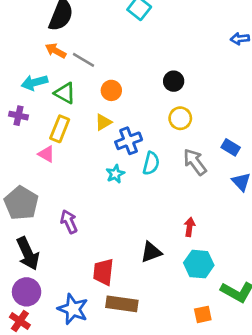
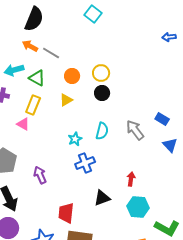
black circle: (174, 81) -> (102, 93), moved
yellow circle: (180, 118) -> (101, 73), moved
blue cross: (129, 141) -> (85, 163), moved

